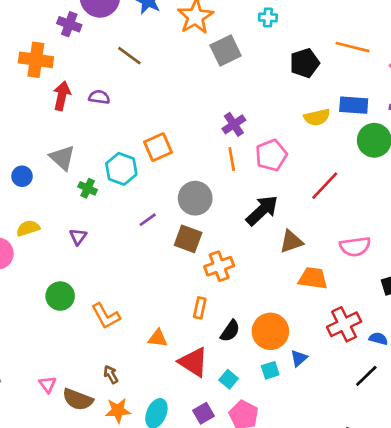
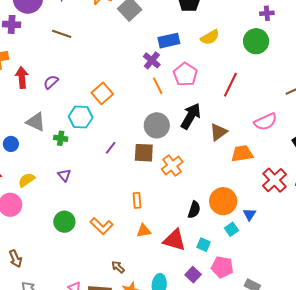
purple semicircle: (99, 97) -> (51, 82), moved, turned -35
blue rectangle: (354, 105) -> (169, 41), moved
gray circle: (195, 198) -> (157, 125), moved
orange rectangle: (200, 308) -> (137, 200), moved

